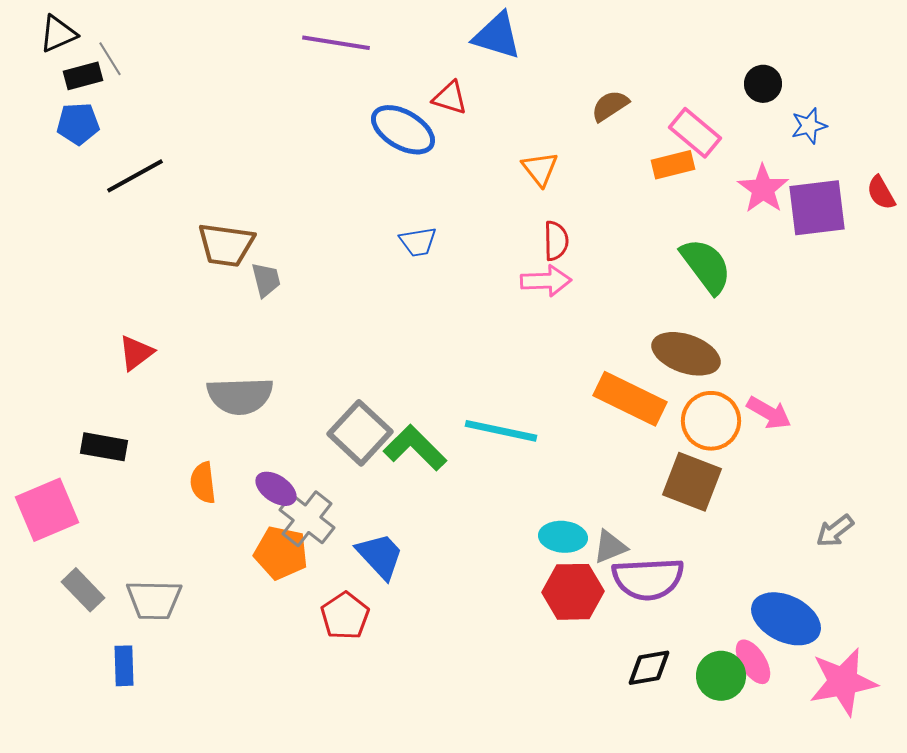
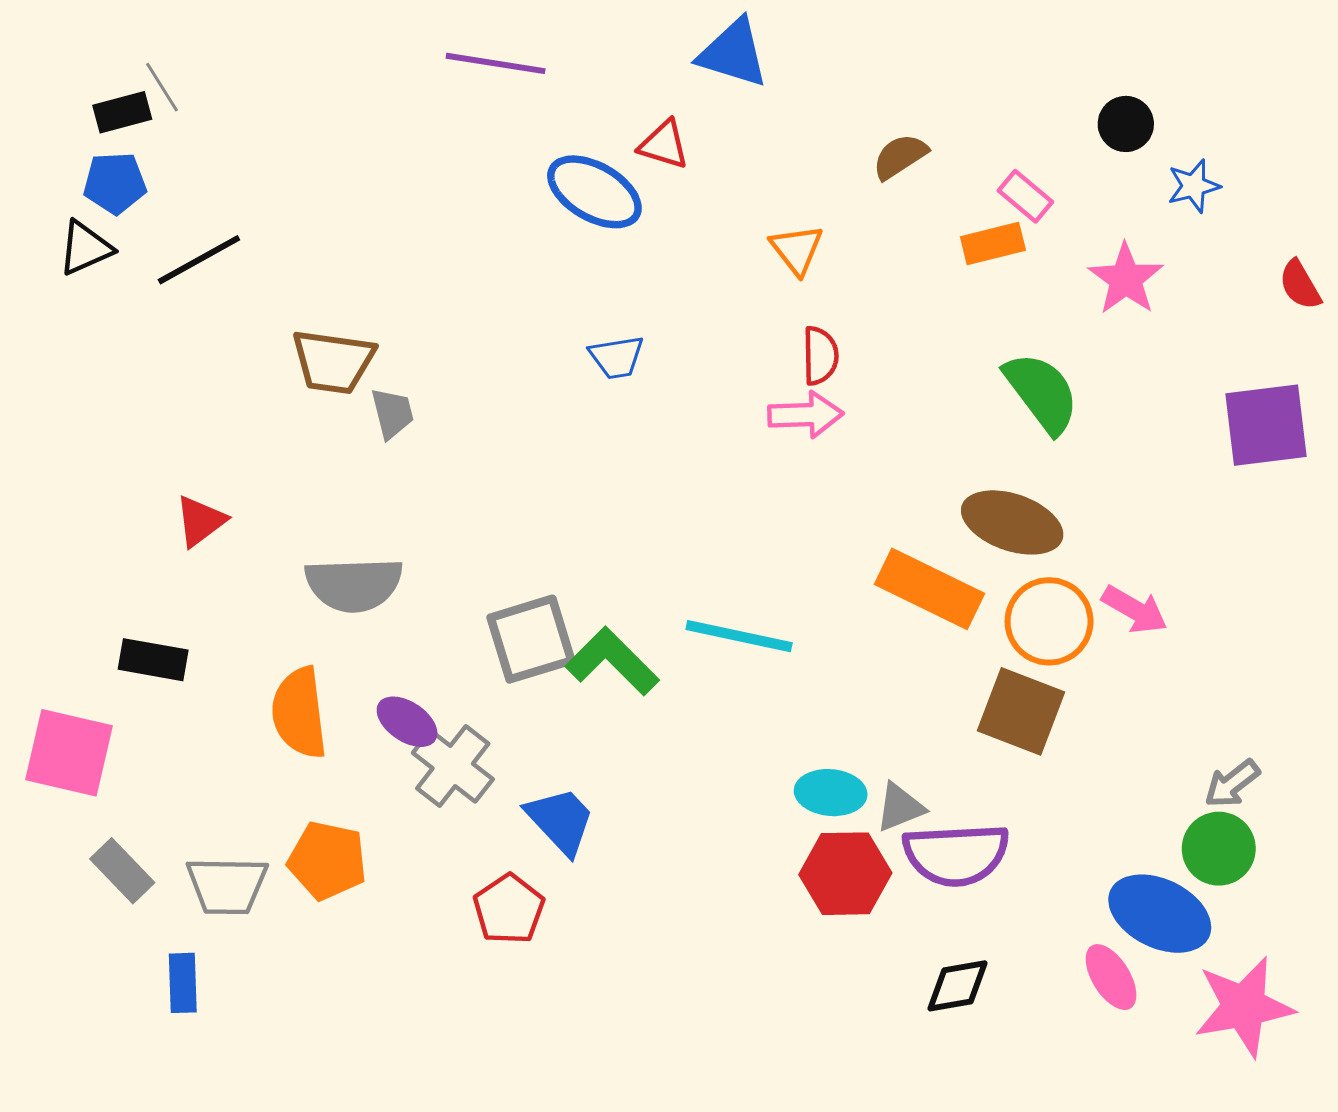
black triangle: (58, 34) -> (85, 248), moved
pink rectangle: (695, 133) -> (1025, 196), size x0.7
purple square: (817, 208) -> (1266, 425), moved
gray square: (360, 433) -> (531, 639), turned 30
orange semicircle: (203, 483) -> (299, 713), size x1.5
pink square: (47, 510) -> (69, 753), turned 36
orange pentagon: (281, 553) -> (327, 860), moved
green circle: (721, 676) -> (1219, 849), moved

